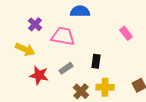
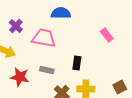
gray rectangle: (66, 68) -> (47, 70), turned 48

